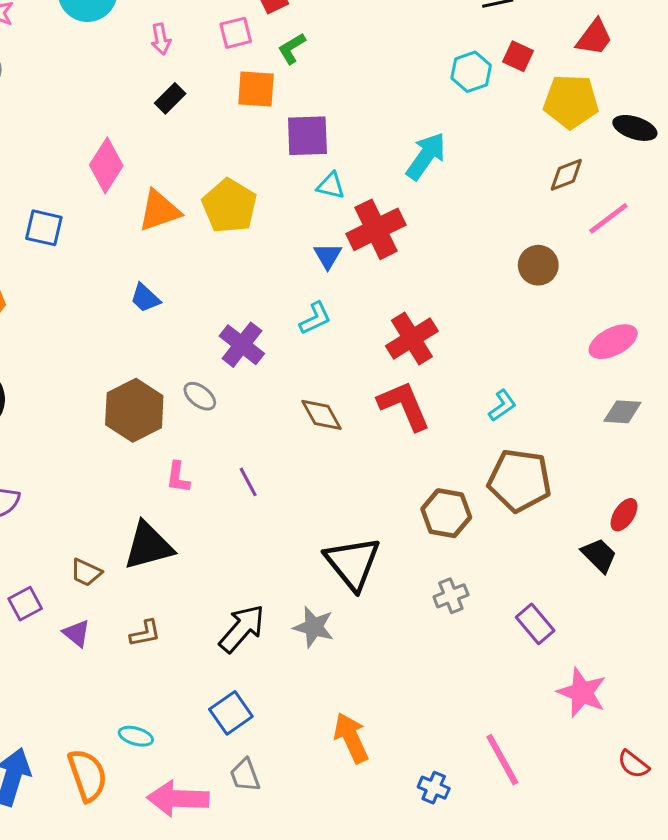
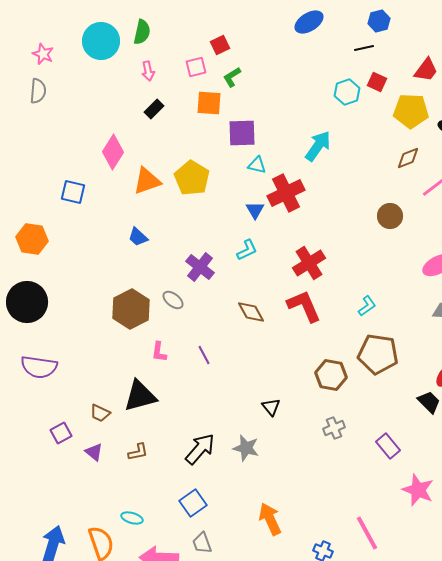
black triangle: (353, 563) -> (271, 407), size x0.5

